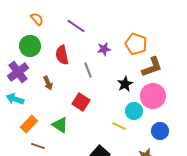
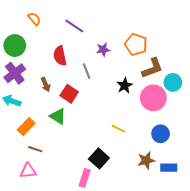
green circle: (30, 46) -> (15, 46), moved
red square: (81, 102) -> (69, 94), moved
cyan circle: (134, 111) -> (173, 82), moved
green triangle: (60, 125) -> (58, 116), moved

